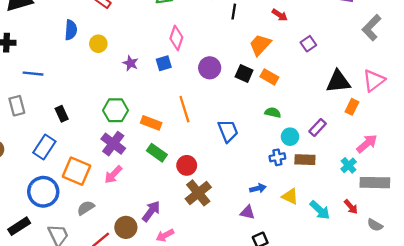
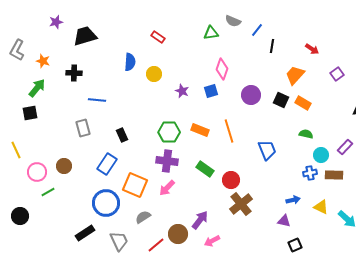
orange rectangle: (151, 123) -> (200, 130), moved
purple cross: (113, 144) -> (167, 161), turned -30

